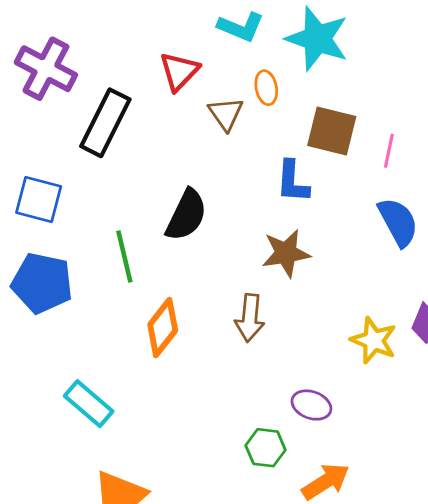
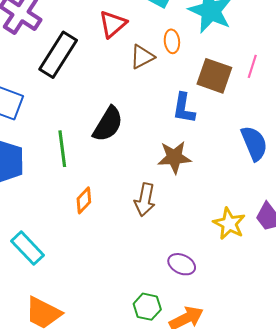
brown triangle: (226, 114) -> (142, 57), turned 32
pink line: (389, 151) -> (252, 66), moved
orange diamond: (163, 327) -> (84, 200), size x0.7
green hexagon: (266, 448) -> (147, 307), moved

